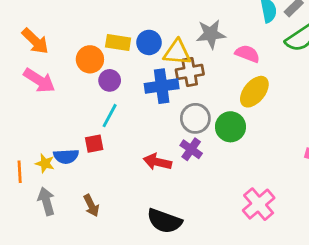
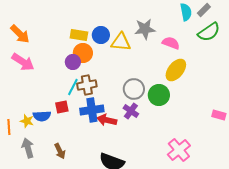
orange circle: (90, 59) -> (83, 53), moved
brown cross: (190, 72) -> (87, 85), moved
blue cross: (162, 86) -> (92, 110), moved

